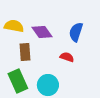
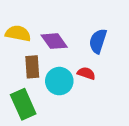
cyan circle: (48, 85) -> (59, 81), moved

